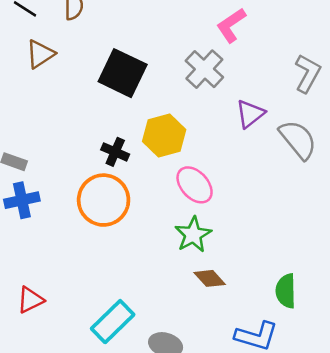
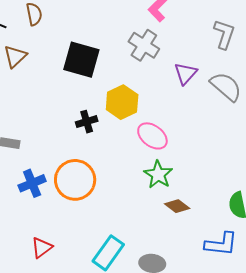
black cross: (115, 152) -> (87, 122), turned -30
blue cross: (22, 200) -> (32, 183), moved
orange circle: (104, 200) -> (75, 180), moved

